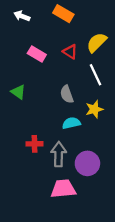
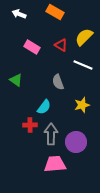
white line: (95, 75) -> (83, 65), turned -42
yellow star: (94, 109) -> (82, 105), moved
cyan semicircle: (71, 123) -> (44, 107), moved, turned 140

